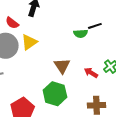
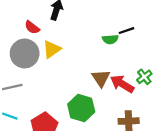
brown triangle: (62, 66) -> (101, 78), moved
red arrow: (91, 73) -> (122, 84), size x1.5

